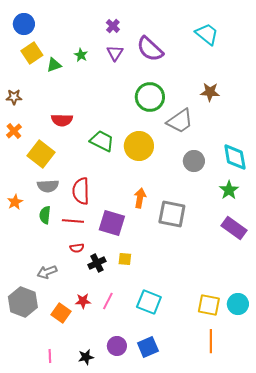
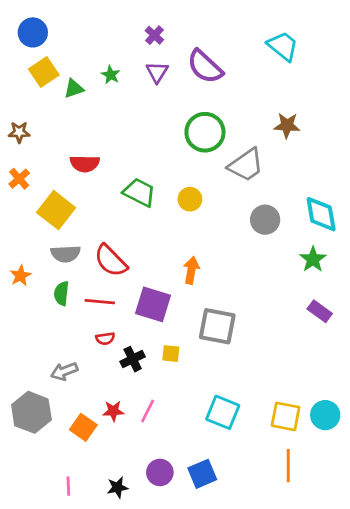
yellow circle: (139, 146) -> (190, 199), size x0.6
red semicircle: (81, 191) -> (111, 261), turned -44
gray square: (172, 214) -> (217, 326), moved
purple rectangle: (234, 228) -> (320, 311), size x0.7
cyan square: (149, 302) -> (223, 412), moved

